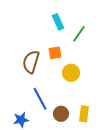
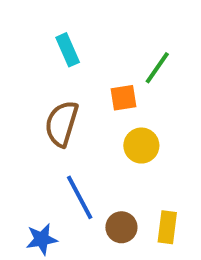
cyan rectangle: (58, 22) -> (68, 50), moved
orange square: (55, 53) -> (123, 98), moved

